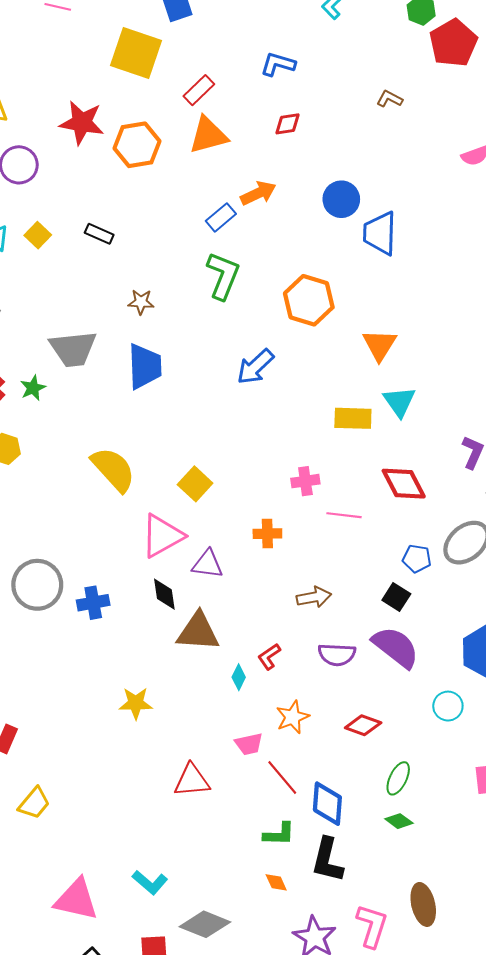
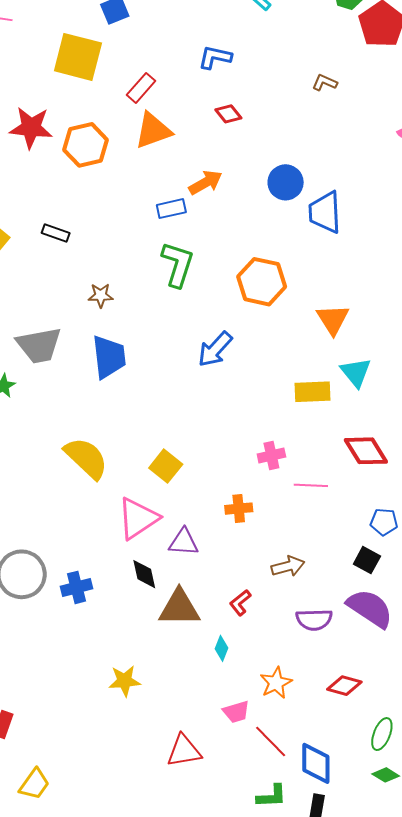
red diamond: (287, 124) -> (228, 114), turned 64
blue rectangle: (221, 217) -> (171, 209), turned 32
red L-shape: (269, 657) -> (240, 603), moved

